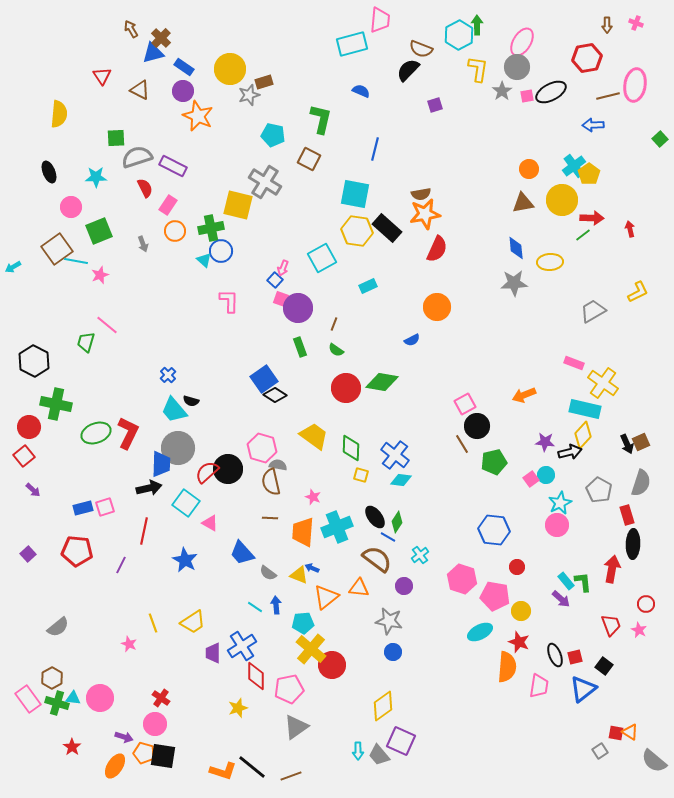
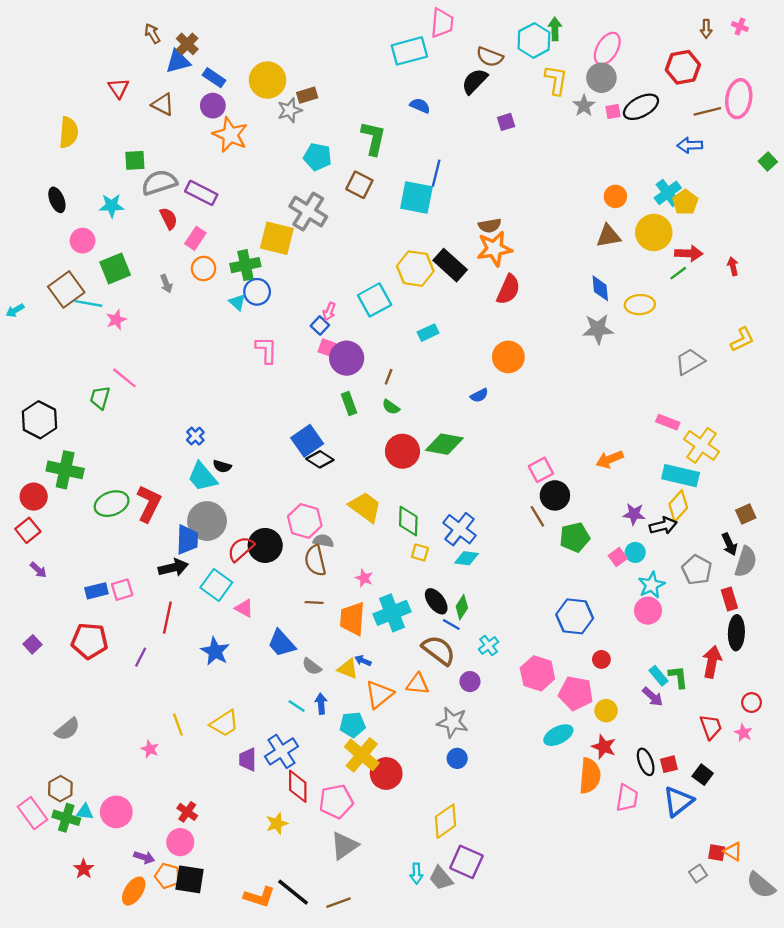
cyan square: (355, 194) -> (416, 198), moved
black arrow: (627, 444) -> (729, 544), moved

